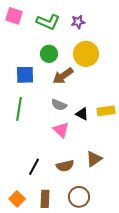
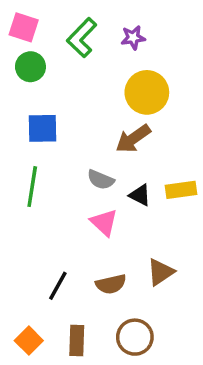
green L-shape: (48, 22) -> (82, 38), turned 110
green circle: (49, 54) -> (30, 67), moved
brown arrow: (63, 76) -> (133, 139), moved

